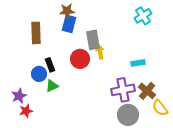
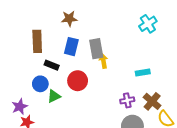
blue rectangle: (69, 24) -> (71, 47), moved
red circle: (80, 59) -> (78, 81), moved
black rectangle: (50, 65) -> (52, 65), moved, turned -48
purple cross: (123, 90) -> (127, 100), size x0.6

